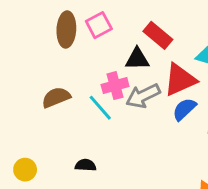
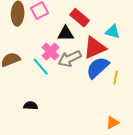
pink cross: (115, 86) -> (51, 52), turned -30
blue semicircle: (184, 109) -> (98, 68), size x1.4

